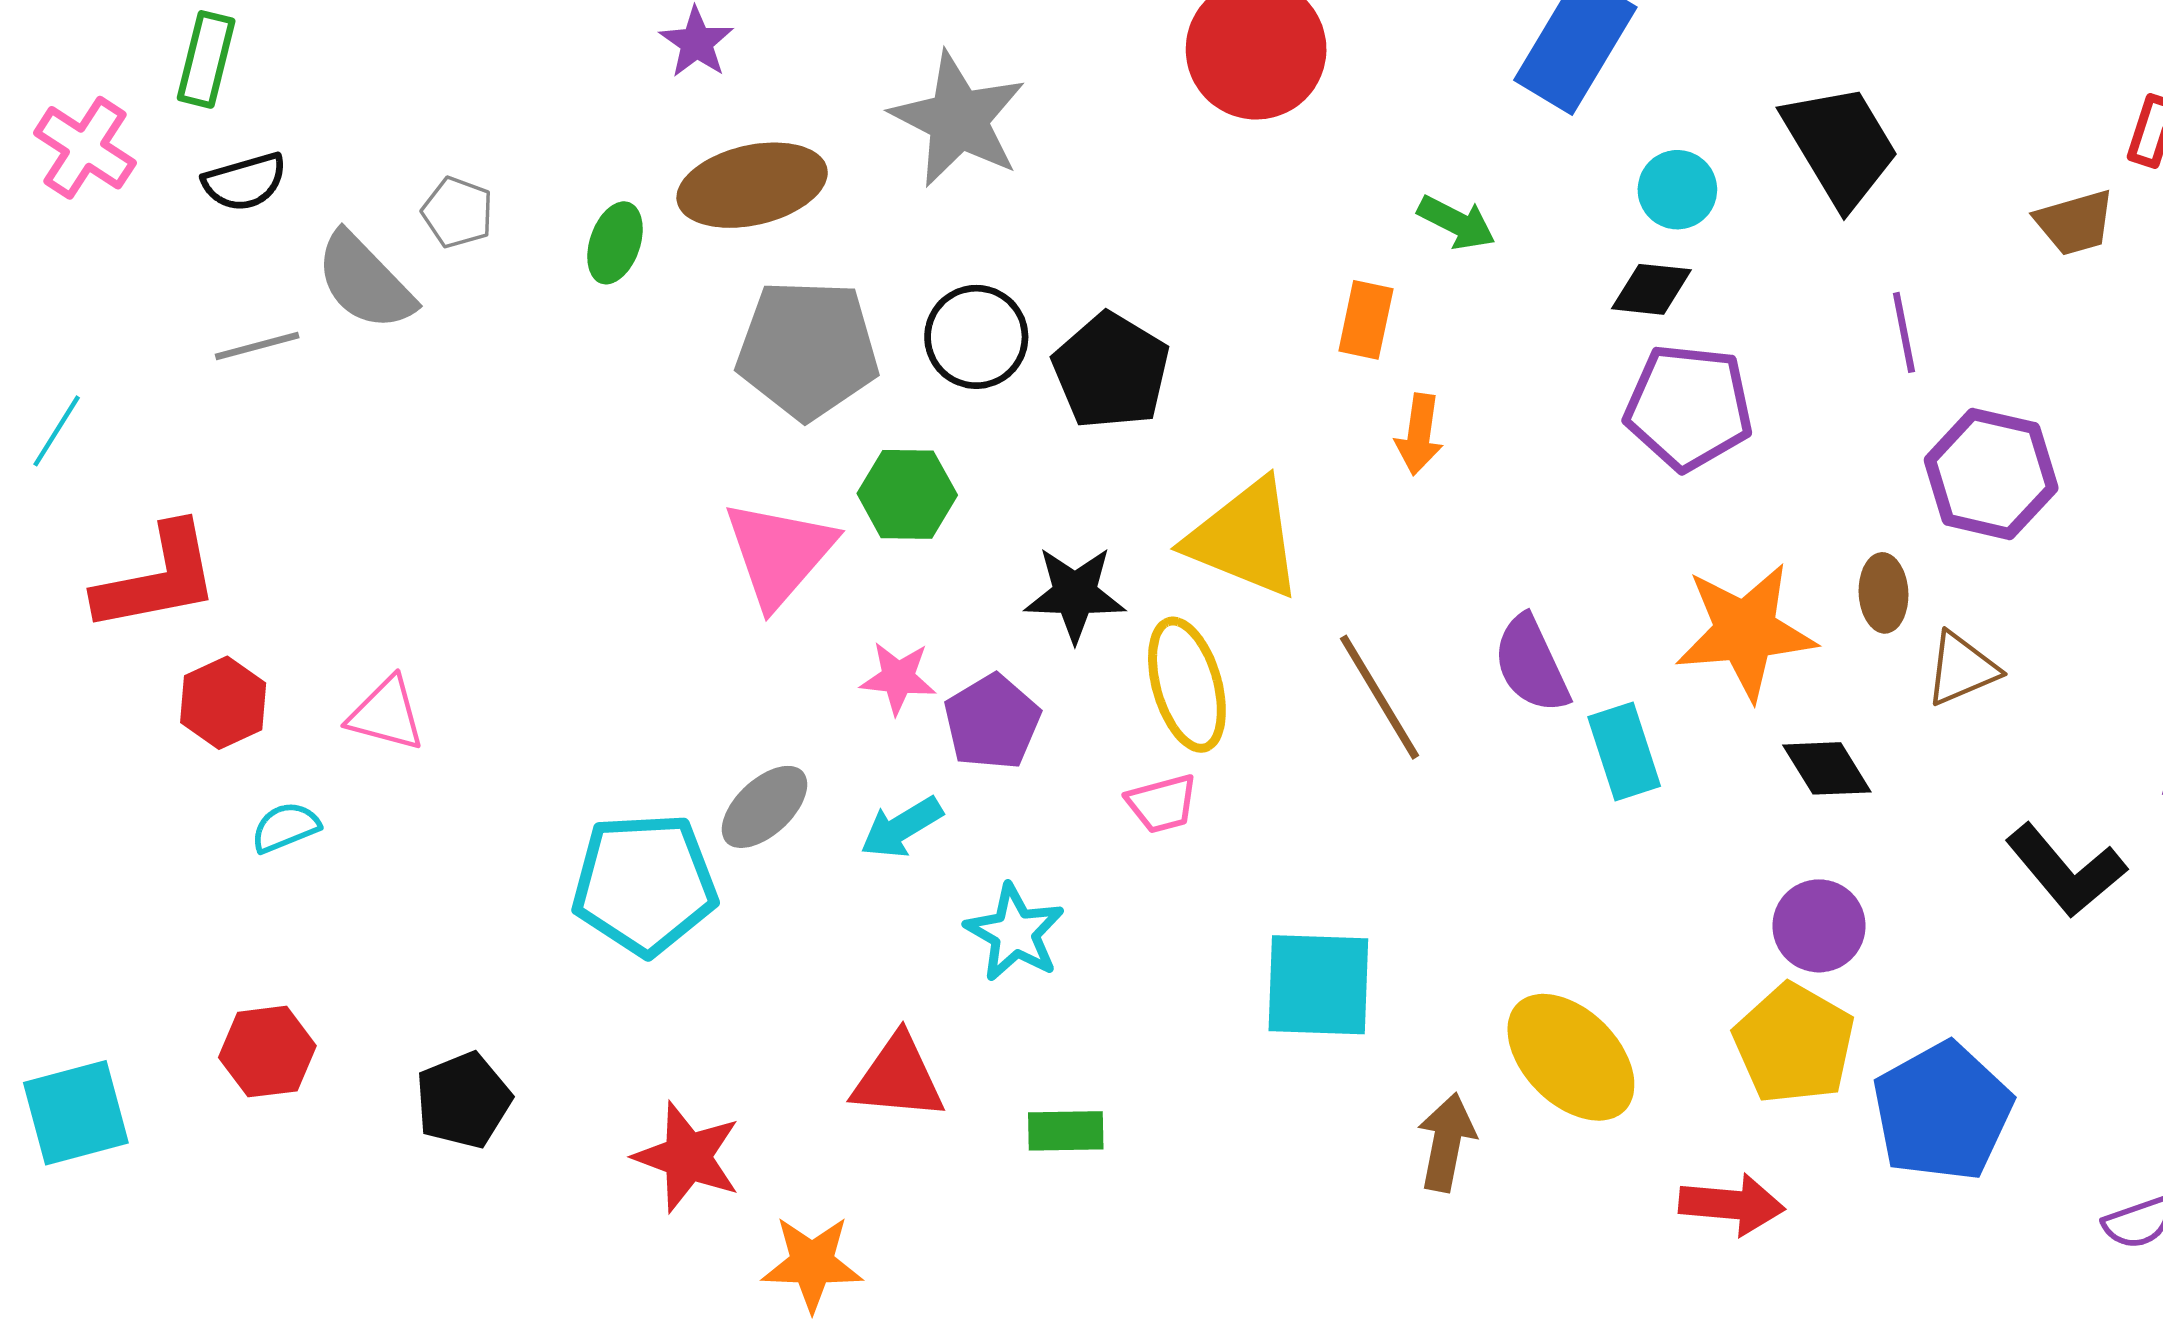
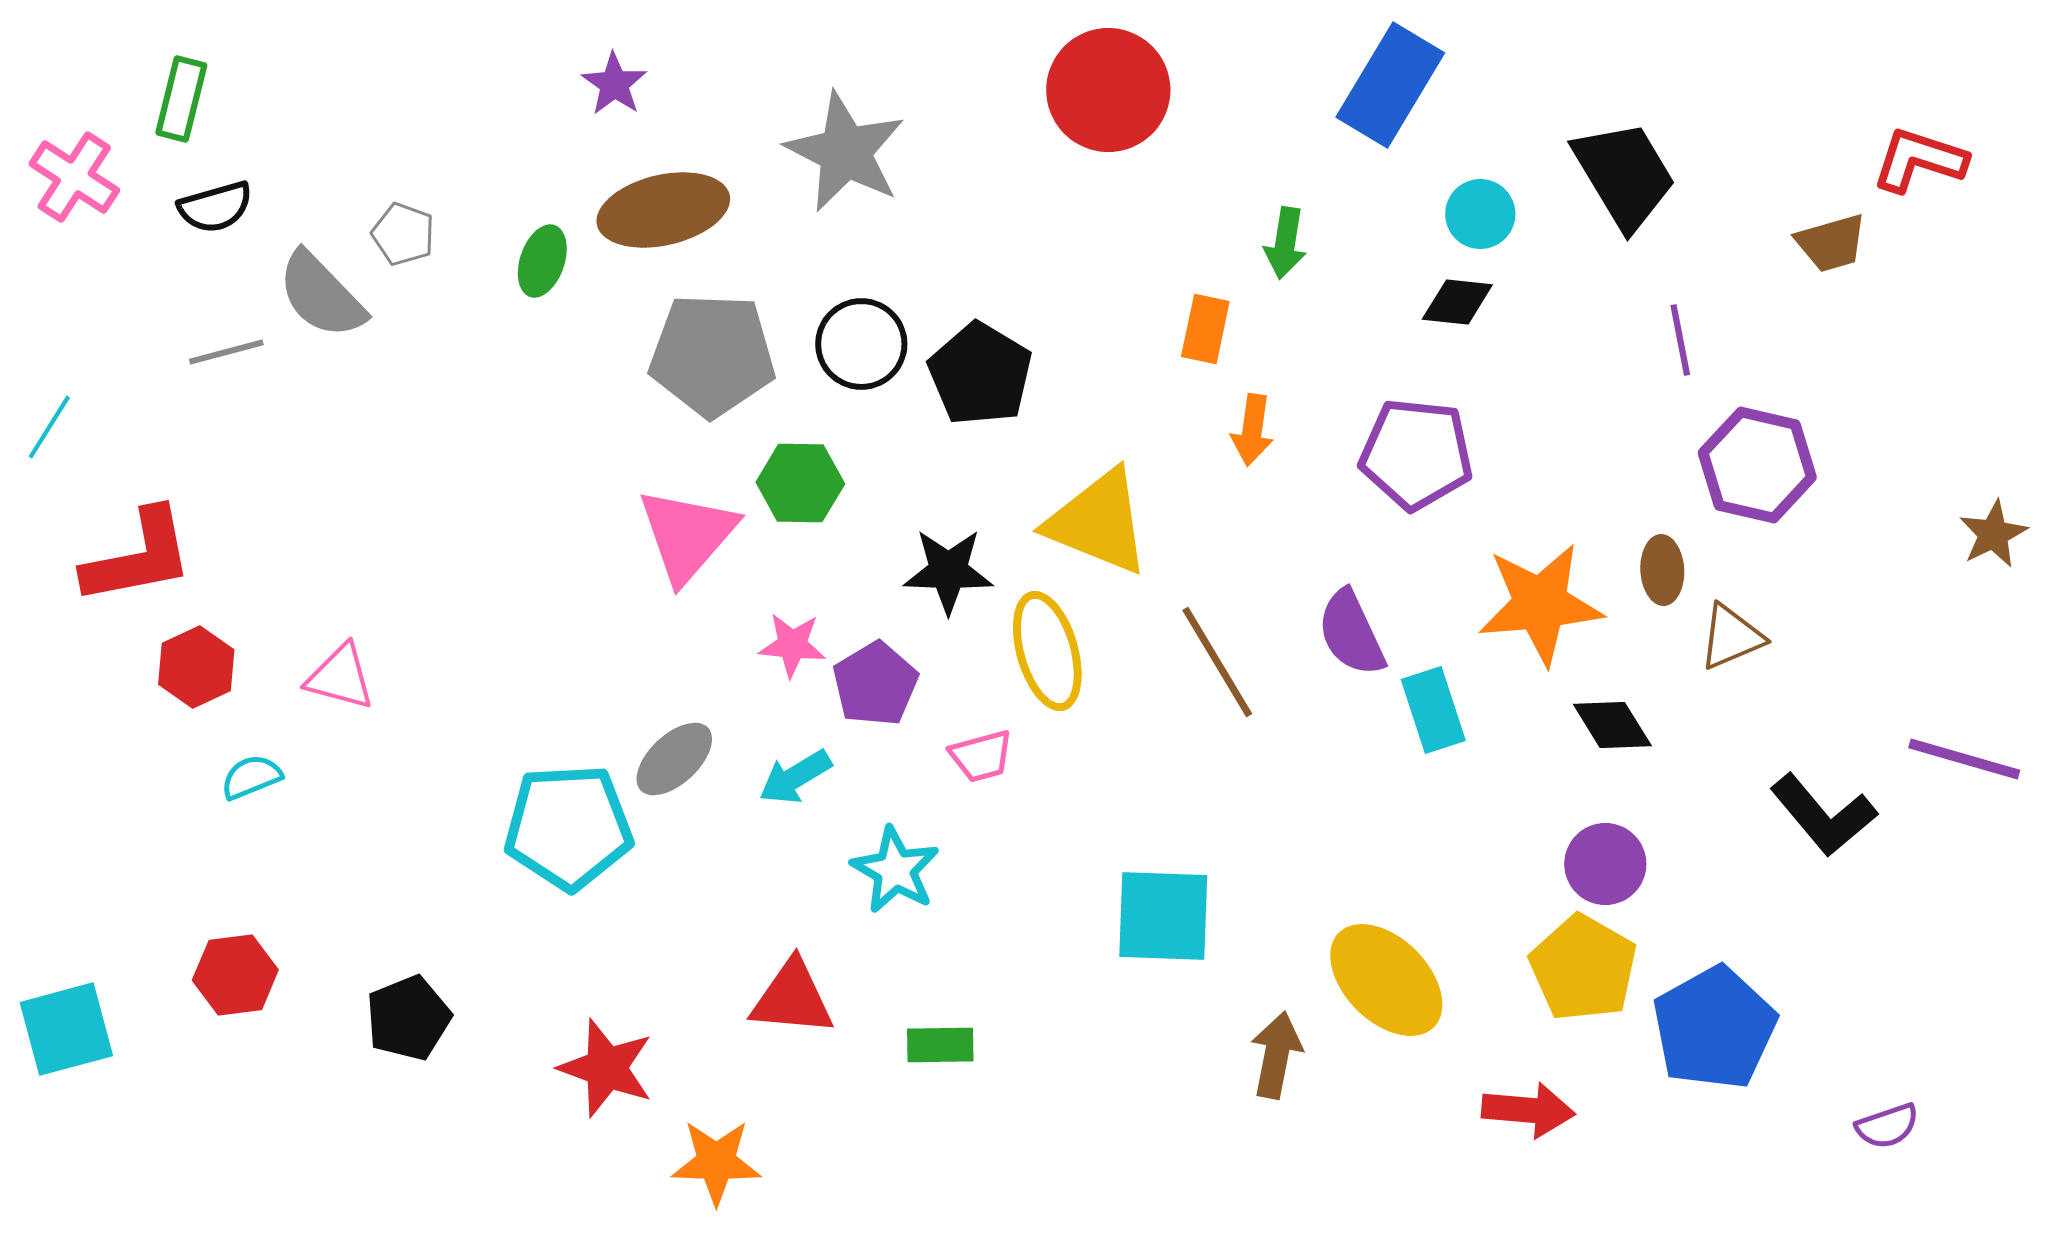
green arrow: (1457, 223) -> (1285, 243), turned 72
purple pentagon: (1689, 407) -> (1416, 454), moved
pink trapezoid: (1162, 804) -> (981, 756), moved

